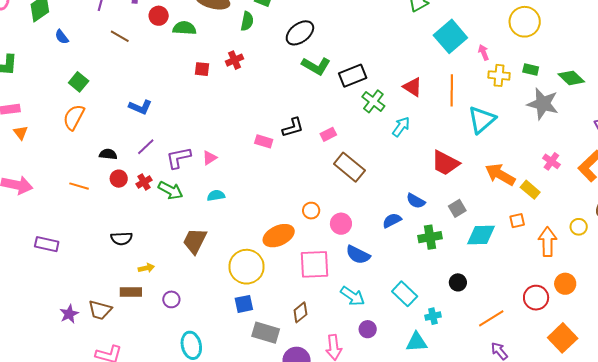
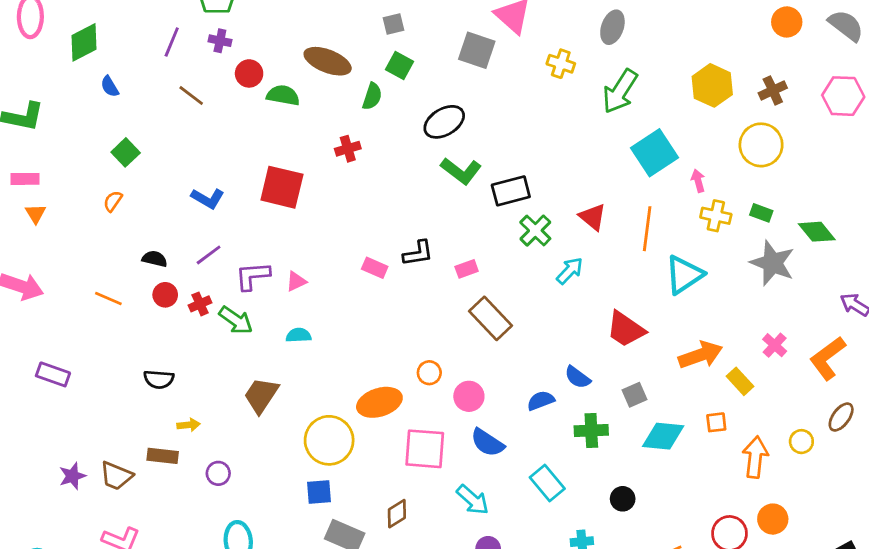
red square: (202, 69) -> (282, 187), moved, size x2.0
orange semicircle: (74, 117) -> (113, 201), size x0.6
orange arrow: (500, 175) -> (700, 355), turned 124
cyan rectangle: (405, 294) -> (547, 483), moved

